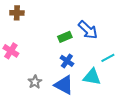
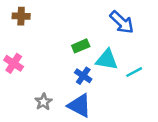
blue arrow: (88, 30) -> (122, 22), moved
cyan triangle: (92, 77) -> (107, 60), moved

